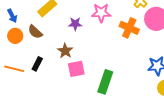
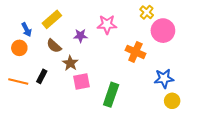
blue arrow: (12, 16) -> (26, 30), moved
orange cross: (129, 28) -> (135, 52), moved
brown semicircle: (35, 32) -> (54, 46), moved

